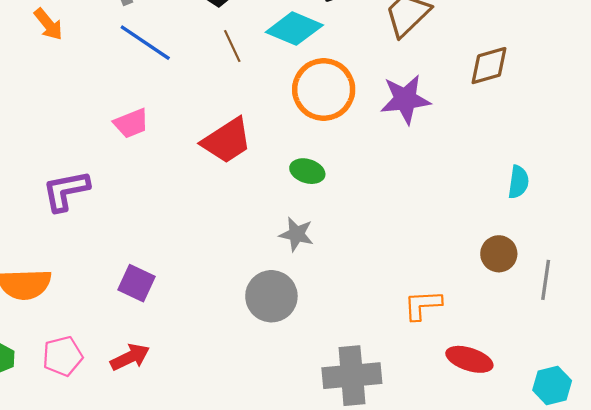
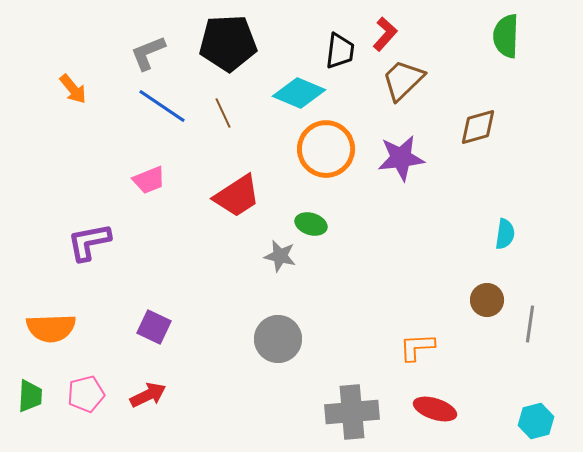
brown line: (232, 46) -> (223, 113), moved
gray star: (296, 234) -> (280, 256), moved
red ellipse: (469, 359) -> (435, 409), moved

